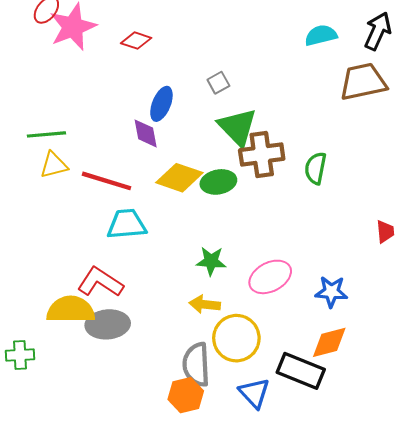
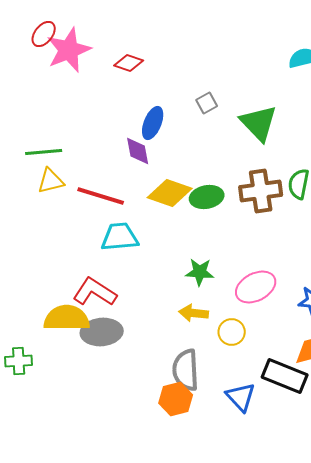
green triangle: (237, 127) -> (259, 123), moved
brown cross: (262, 155) -> (261, 191), moved
yellow circle: (236, 338) -> (232, 332), moved, size x0.6

